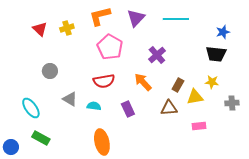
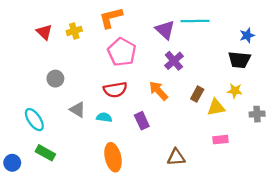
purple triangle: (136, 18) -> (165, 30), moved, turned -30
brown triangle: (169, 108) -> (176, 157), moved

